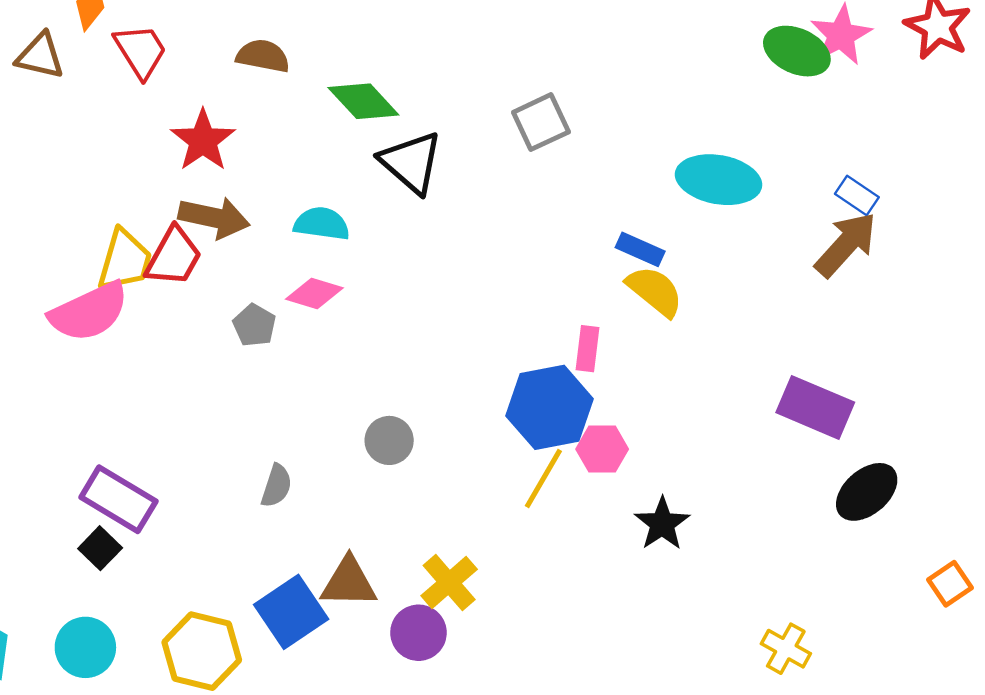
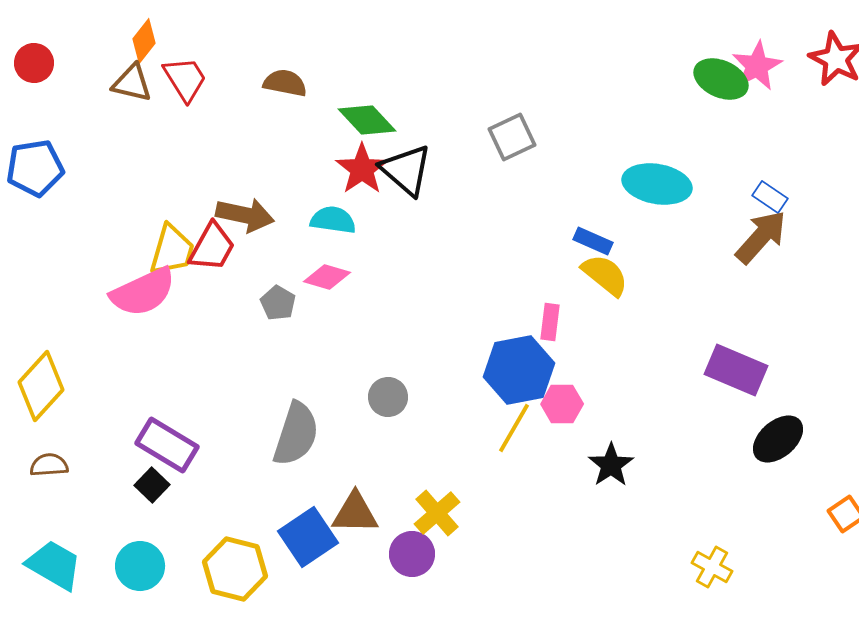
brown triangle: (40, 56) -> (132, 83), moved
red star: (203, 140) -> (362, 169), moved
gray semicircle: (276, 486) -> (296, 434), size x1.8

